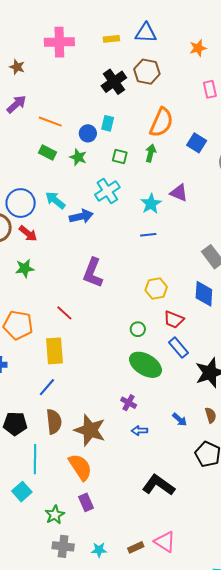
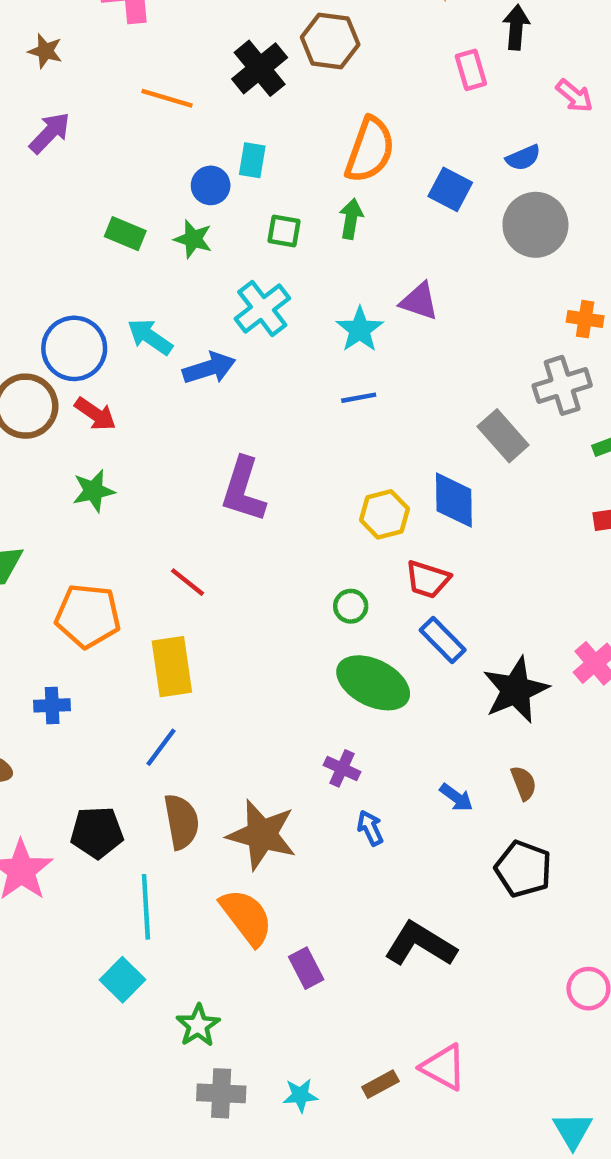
orange line: (50, 122) -> (167, 98), moved
blue diamond: (204, 294) -> (454, 500), moved
blue arrow: (139, 431) -> (370, 828), turned 70
purple rectangle: (86, 502) -> (306, 968), moved

